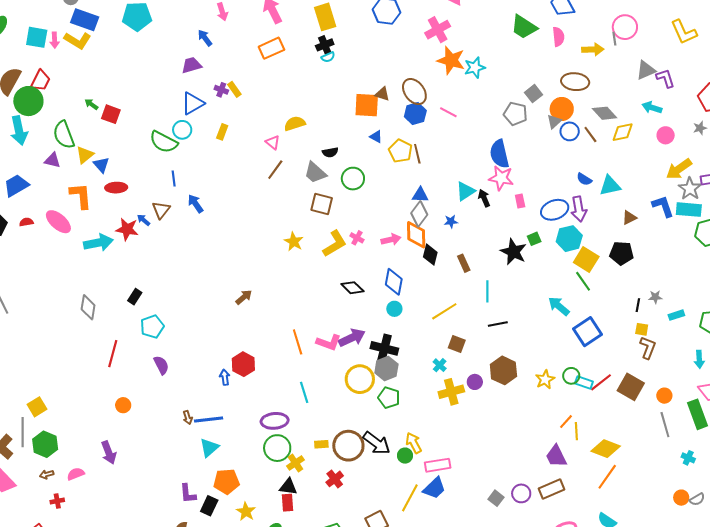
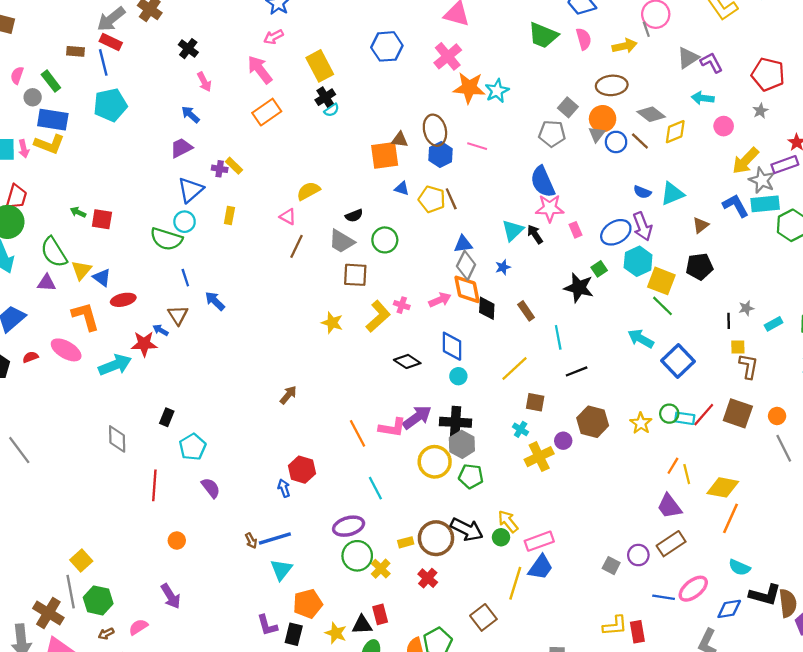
brown ellipse: (414, 92) -> (435, 130), turned 32
black triangle: (288, 487) -> (362, 625), moved

